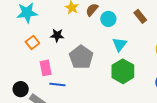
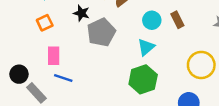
cyan circle: (108, 19) -> (152, 20), moved
black star: (57, 35) -> (81, 13), moved
gray pentagon: (81, 57) -> (101, 32), moved

